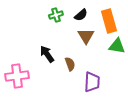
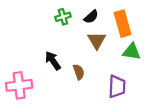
purple trapezoid: (92, 82) -> (117, 86), moved

